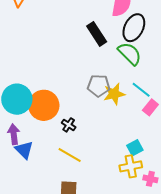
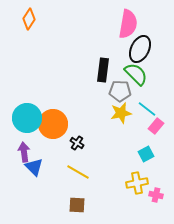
black rectangle: (97, 34) -> (103, 70), moved, turned 40
gray pentagon: (99, 86) -> (120, 91), moved
cyan square: (135, 148) -> (146, 154), moved

